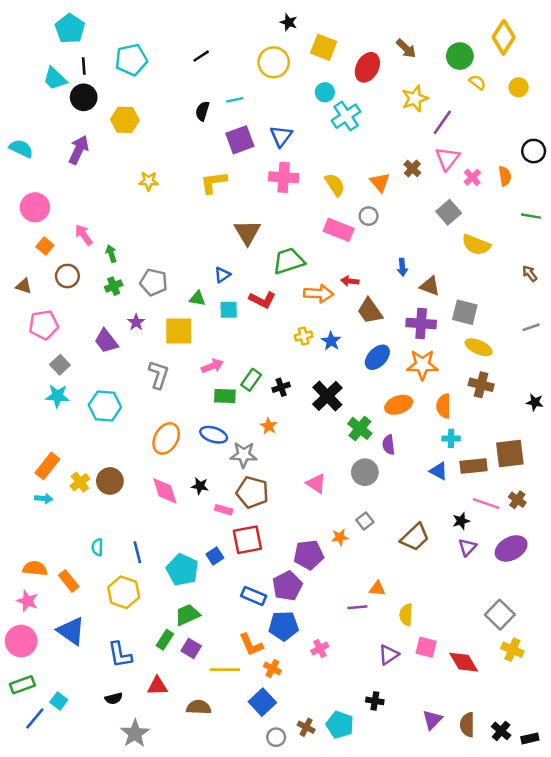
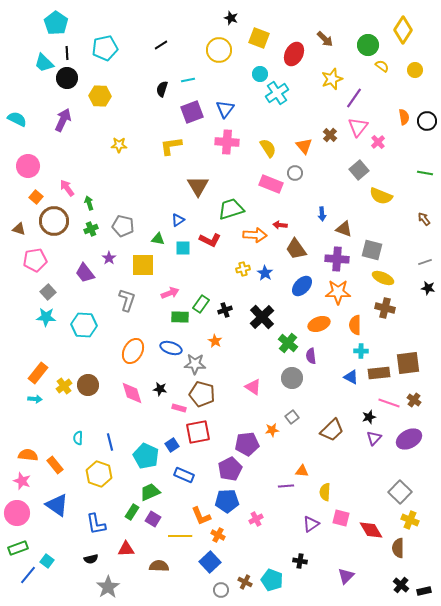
orange semicircle: (505, 176) -> (404, 117), moved
brown circle: (67, 276) -> (54, 221), size x1.5
black star: (535, 402) -> (428, 288), moved
blue rectangle: (254, 596) -> (184, 475), moved
brown semicircle: (467, 725) -> (398, 548), moved

